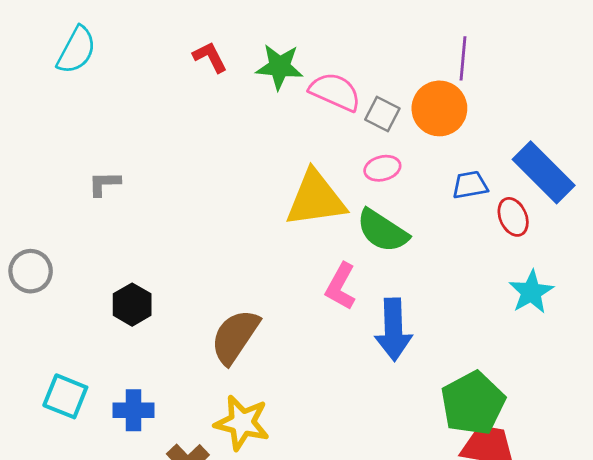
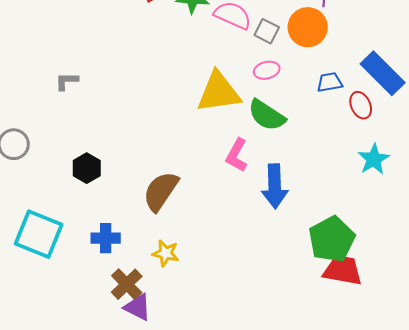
cyan square: (65, 396) -> (39, 234), size x1.5
blue cross: (133, 410) -> (106, 238), moved
yellow star: (242, 423) -> (166, 253), size x0.7

